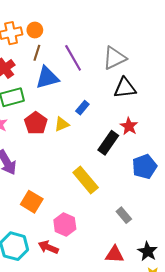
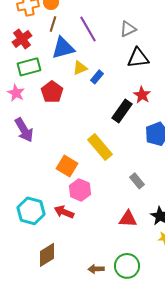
gray triangle: (114, 58) -> (128, 29), size x0.7
yellow triangle: (62, 124) -> (80, 68), moved
orange square: (32, 202) -> (67, 166), moved

